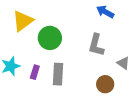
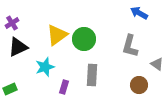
yellow triangle: (23, 21) -> (57, 35), moved
purple rectangle: (35, 72) -> (64, 87), moved

